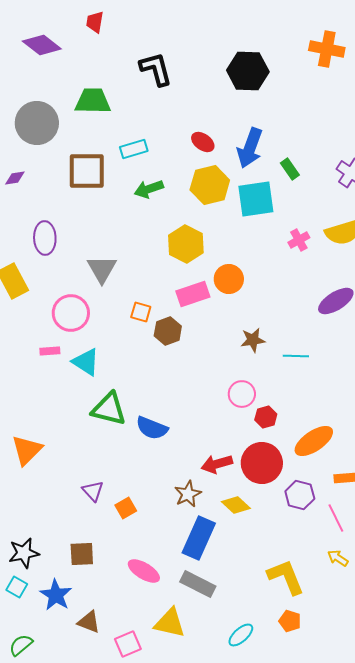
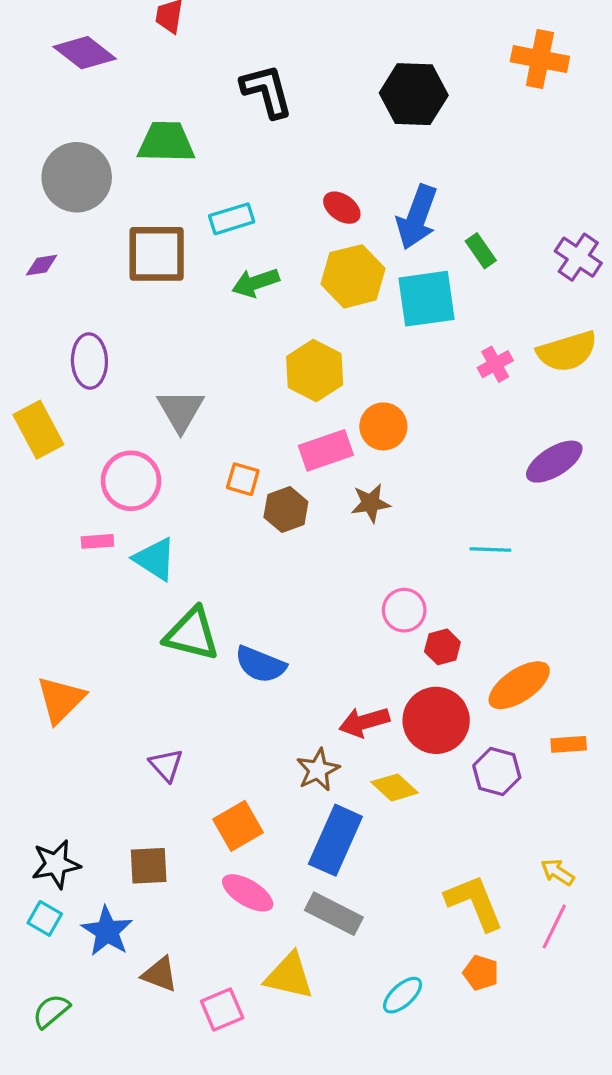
brown star: (253, 340) -> (371, 503), moved
orange square: (126, 508) -> (238, 826), moved, size x1.4
pink line: (336, 518) -> (554, 926), moved, turned 52

